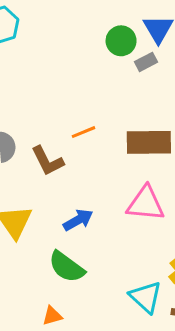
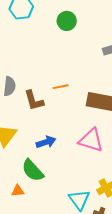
green circle: (121, 41) -> (67, 21), moved
orange triangle: (52, 316) -> (18, 191), moved

